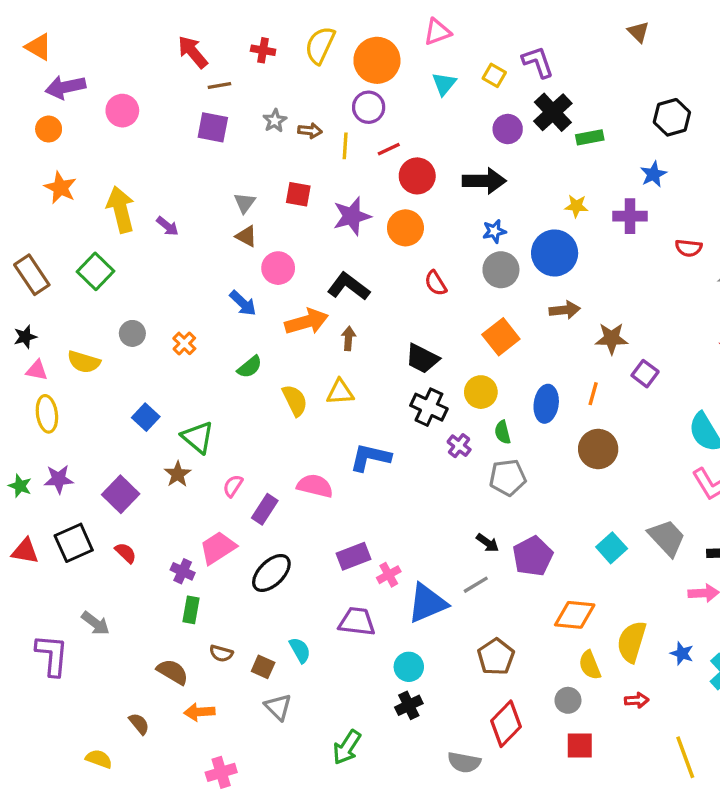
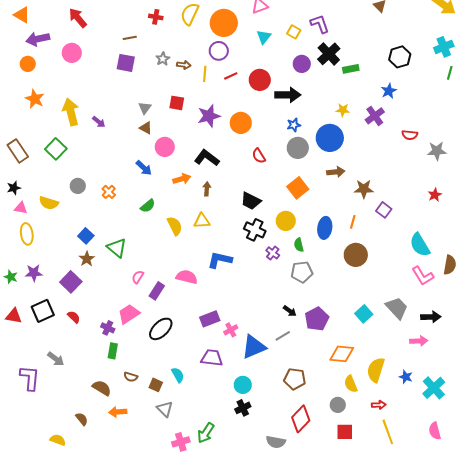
red arrow: (193, 52) -> (78, 18), moved
red circle: (417, 176) -> (260, 80), moved
purple cross: (630, 216) -> (375, 116), turned -36
orange arrow: (307, 322) -> (182, 179), size x0.7
brown star: (178, 474) -> (87, 259), moved
brown pentagon: (496, 657) -> (295, 379), turned -30
yellow line: (685, 757) -> (388, 432), moved
pink cross: (221, 772) -> (181, 442), moved

